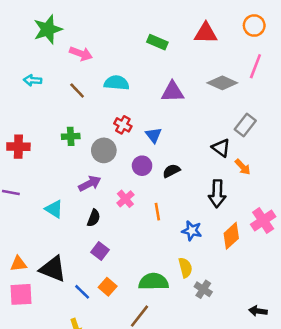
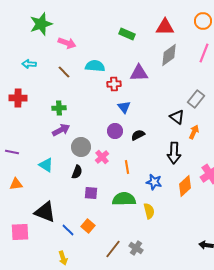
gray diamond: (222, 83) -> (169, 55), moved, turned -60
red cross: (123, 125) -> (114, 84), moved, turned -32
red cross: (18, 147) -> (18, 98), moved
gray circle: (104, 150) -> (81, 147), moved
orange arrow: (243, 167) -> (194, 132), turned -112
purple arrow: (90, 184) -> (61, 130), moved
purple square: (100, 251) -> (91, 193), moved, turned -32
orange triangle: (18, 264) -> (16, 184), moved
green semicircle: (153, 282) -> (124, 199), moved
gray cross: (203, 289) -> (136, 248), moved

